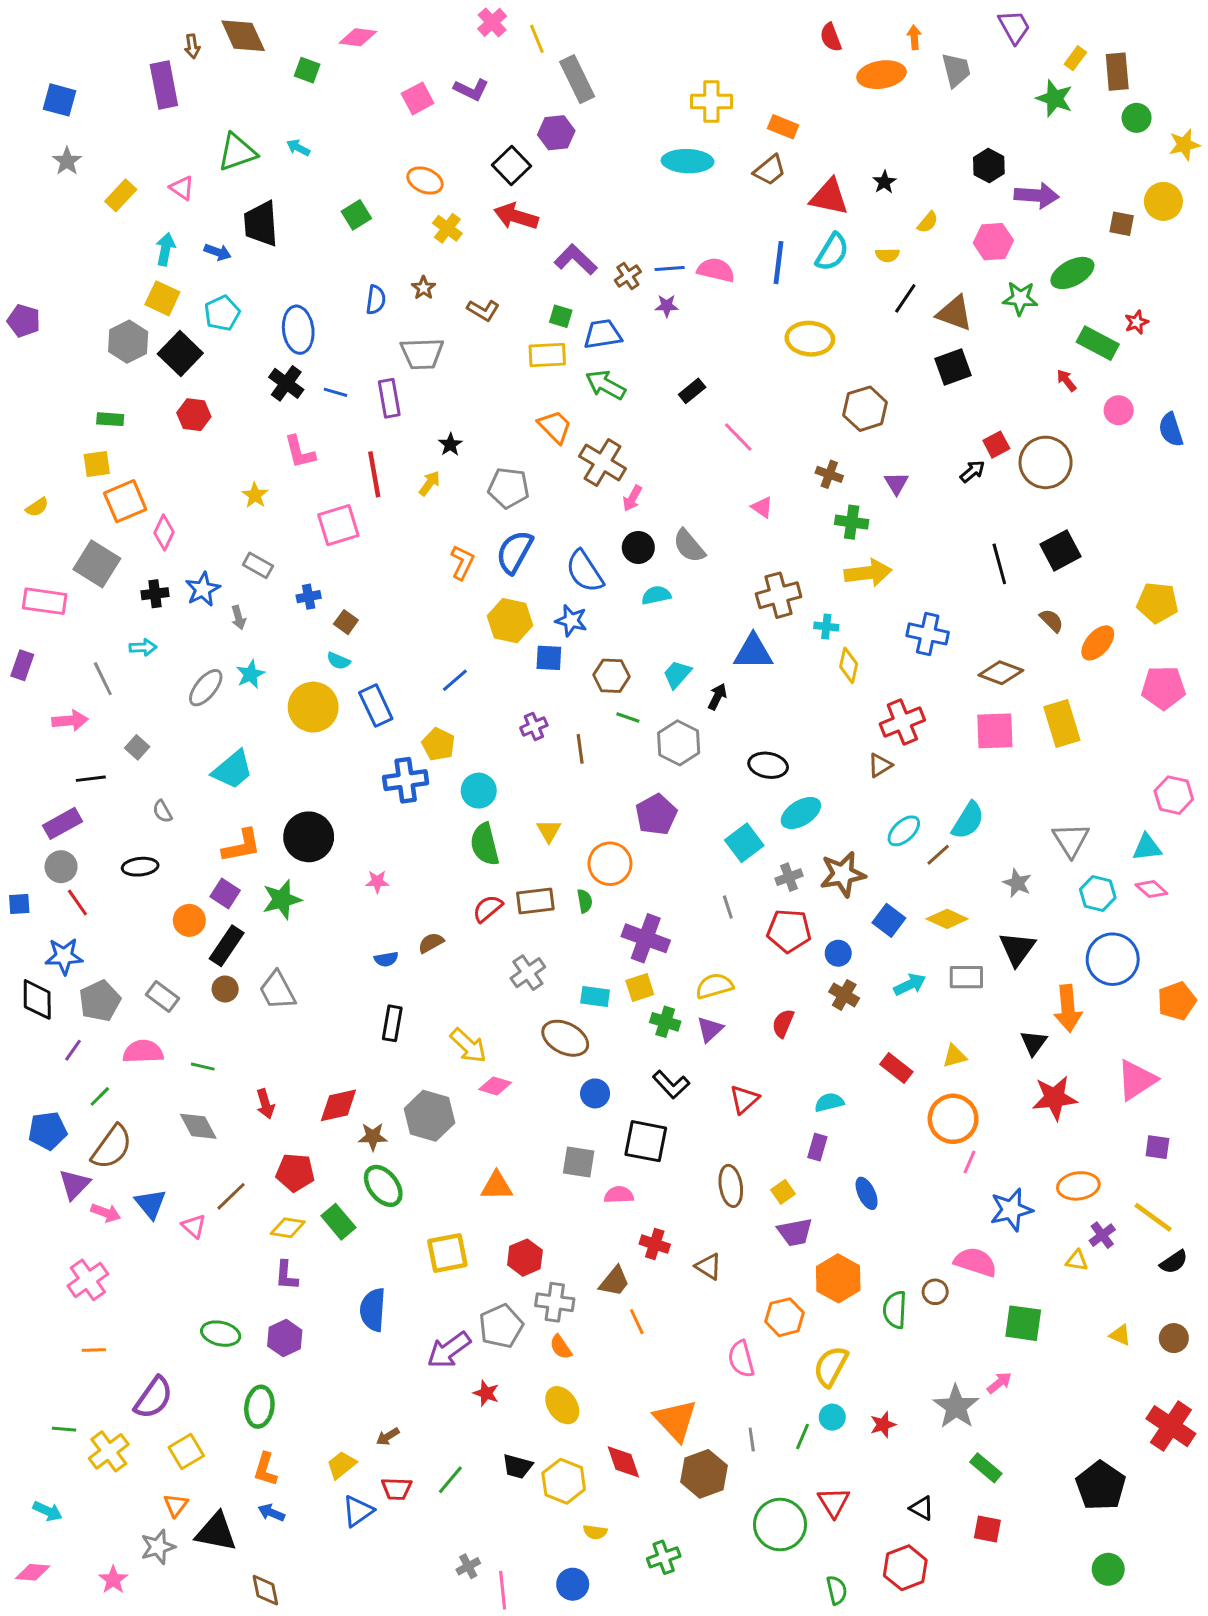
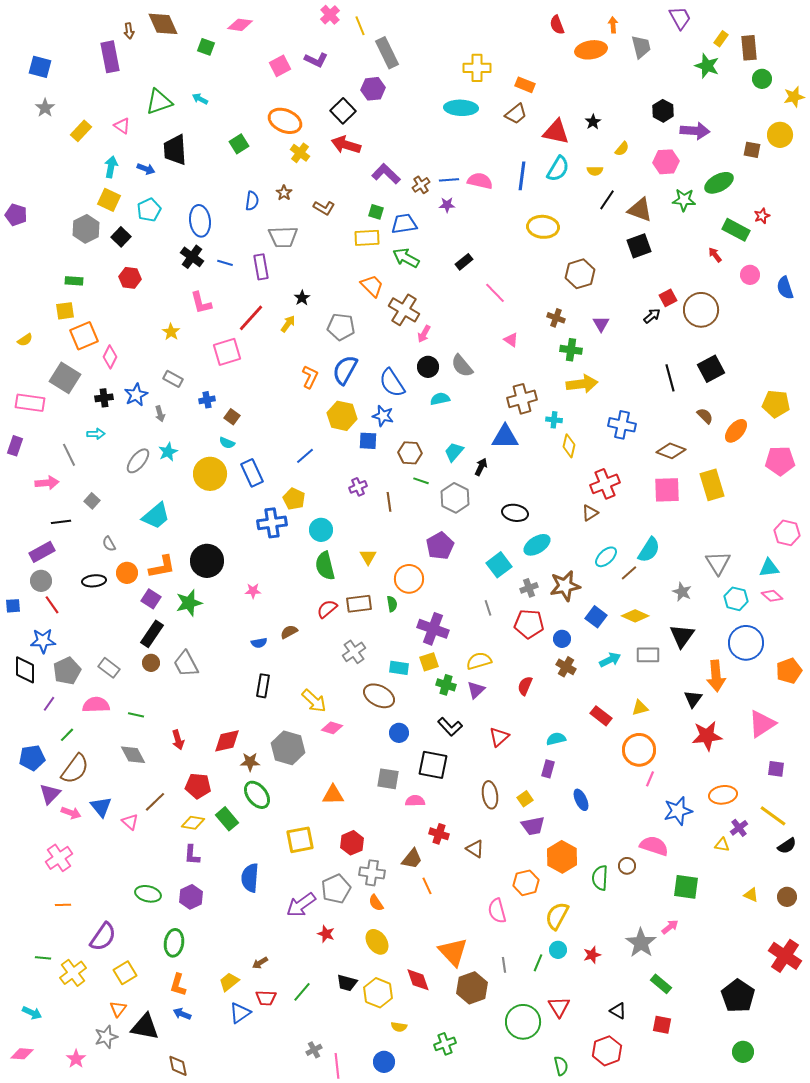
orange ellipse: (425, 181) -> (285, 121), size x1.4
black square: (180, 354) -> (121, 237), size x0.7
red line: (374, 474) -> (251, 318), turned 52
orange circle: (189, 920) -> (127, 573), moved

